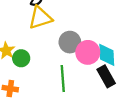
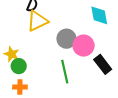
cyan diamond: (107, 55) -> (99, 15), moved
green circle: (21, 58) -> (19, 66), moved

